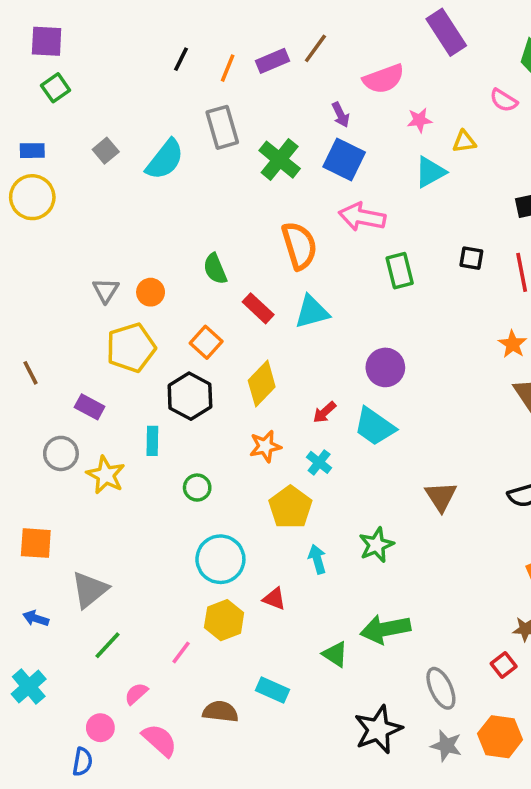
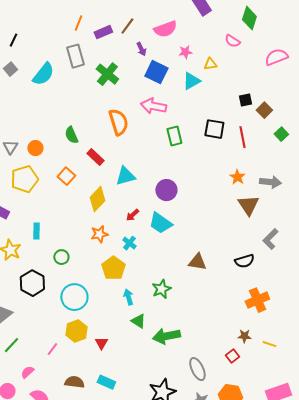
brown line: (315, 48) -> (127, 26), moved
black line: (181, 59) -> (13, 40), moved
purple rectangle: (272, 61) -> (103, 32), moved
blue square: (344, 160) -> (156, 72), moved
black square: (471, 258) -> (214, 129), size x1.5
cyan triangle: (312, 312) -> (125, 176), moved
black hexagon: (190, 396) -> (32, 283), moved
brown triangle: (441, 496) -> (197, 262), turned -48
red triangle: (274, 599) -> (101, 343), moved, turned 40
green triangle: (335, 654) -> (138, 321), moved
cyan rectangle: (272, 690) -> (106, 382), moved

